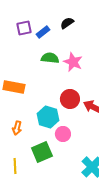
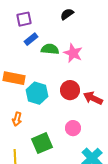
blue rectangle: (43, 32) -> (31, 39), moved
cyan hexagon: (48, 117) -> (37, 93), moved
pink circle: (63, 134) -> (73, 128), moved

